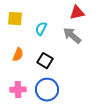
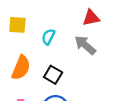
orange semicircle: (18, 55) -> (21, 68), size x1.5

